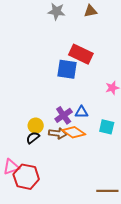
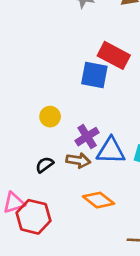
blue triangle: (82, 112) -> (111, 151), moved, size x1.6
yellow circle: (36, 126) -> (50, 117), moved
orange diamond: (74, 132) -> (98, 200), moved

